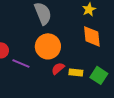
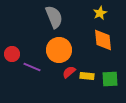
green square: (99, 75) -> (110, 79), turned -36

